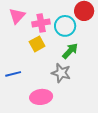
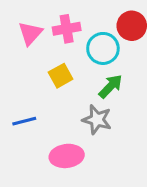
pink cross: (41, 23) -> (67, 29), moved

